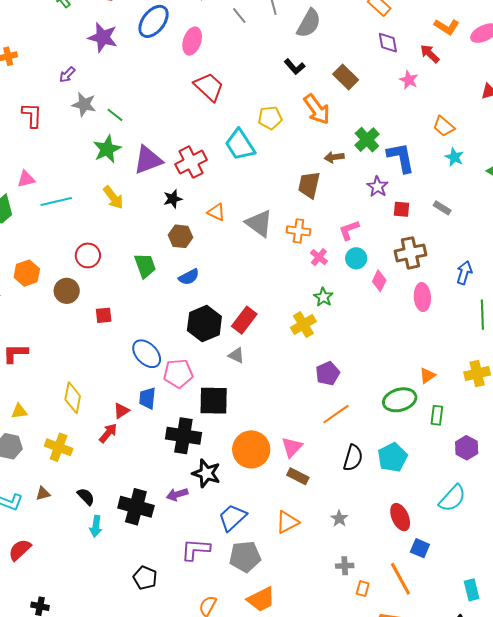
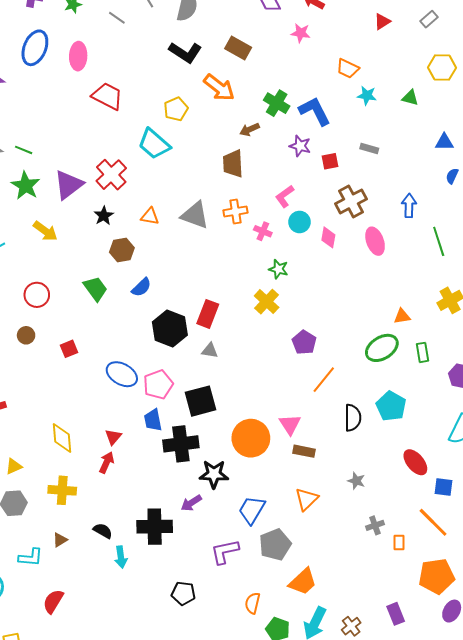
black L-shape: (295, 67) -> (185, 52), size x1.5
brown circle: (67, 291) -> (26, 335), size x0.7
orange triangle: (427, 376) -> (402, 316), turned 42
blue trapezoid: (147, 398) -> (153, 420), moved

